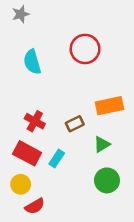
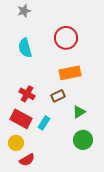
gray star: (21, 14) -> (24, 11), moved
orange rectangle: (110, 106) -> (70, 73), moved

